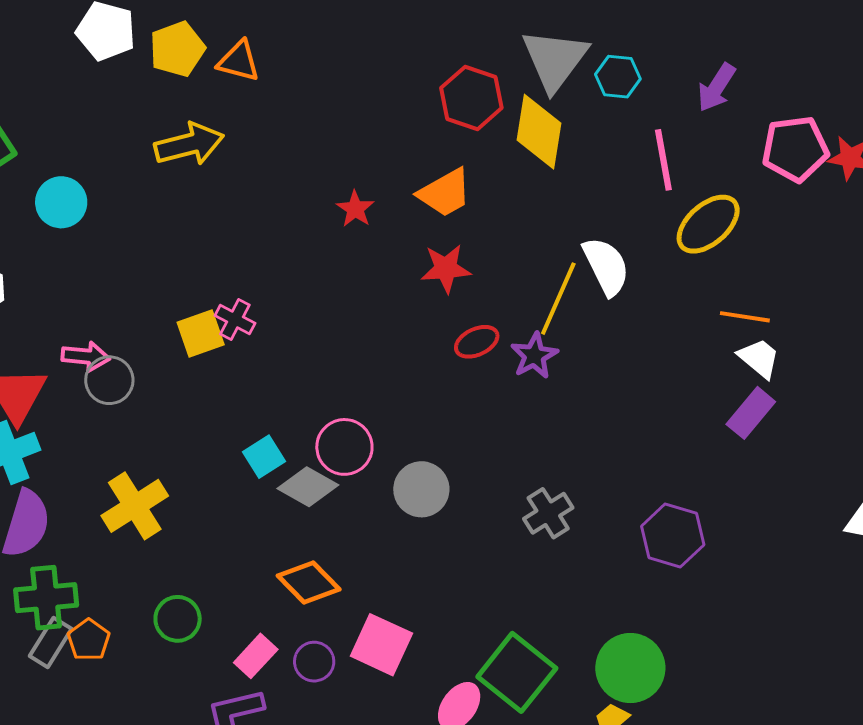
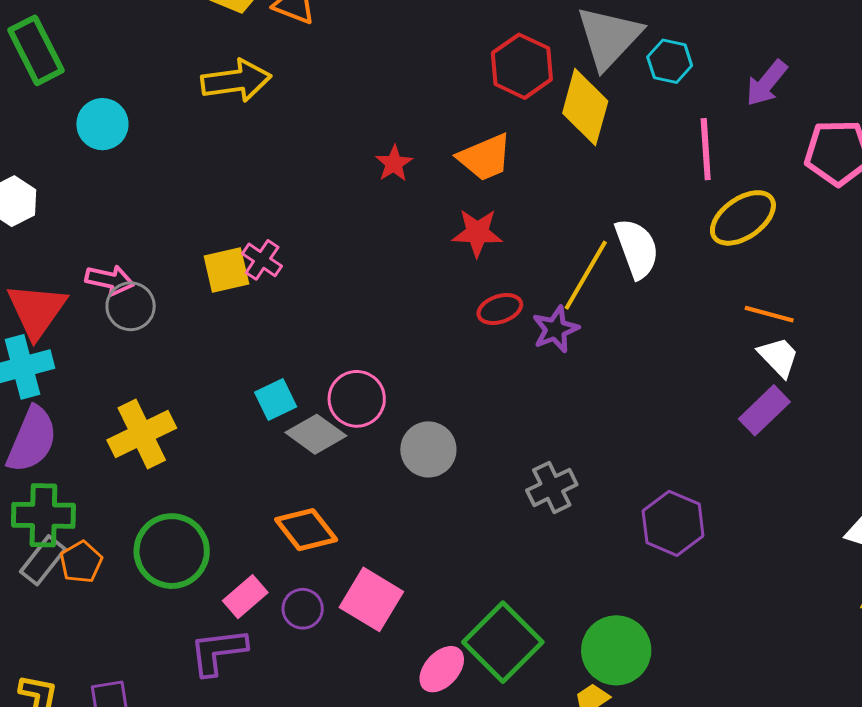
green circle: (178, 619) -> (172, 551), size x1.6

